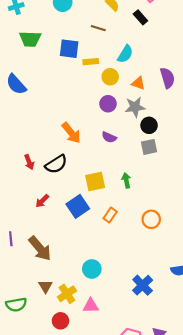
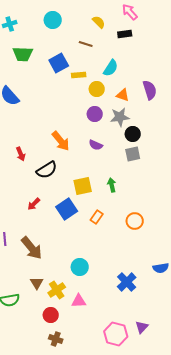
black rectangle: (140, 17) -> (125, 34), turned -56
blue square: (69, 49) -> (59, 63), turned -36
red arrow: (29, 162) -> (21, 154), moved

